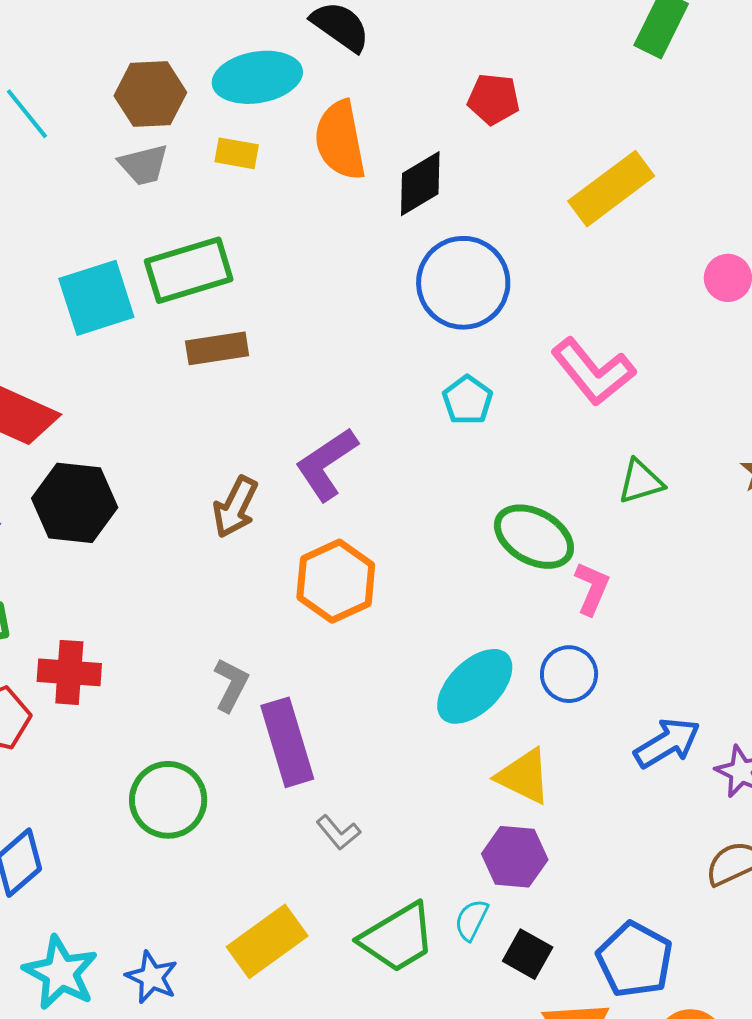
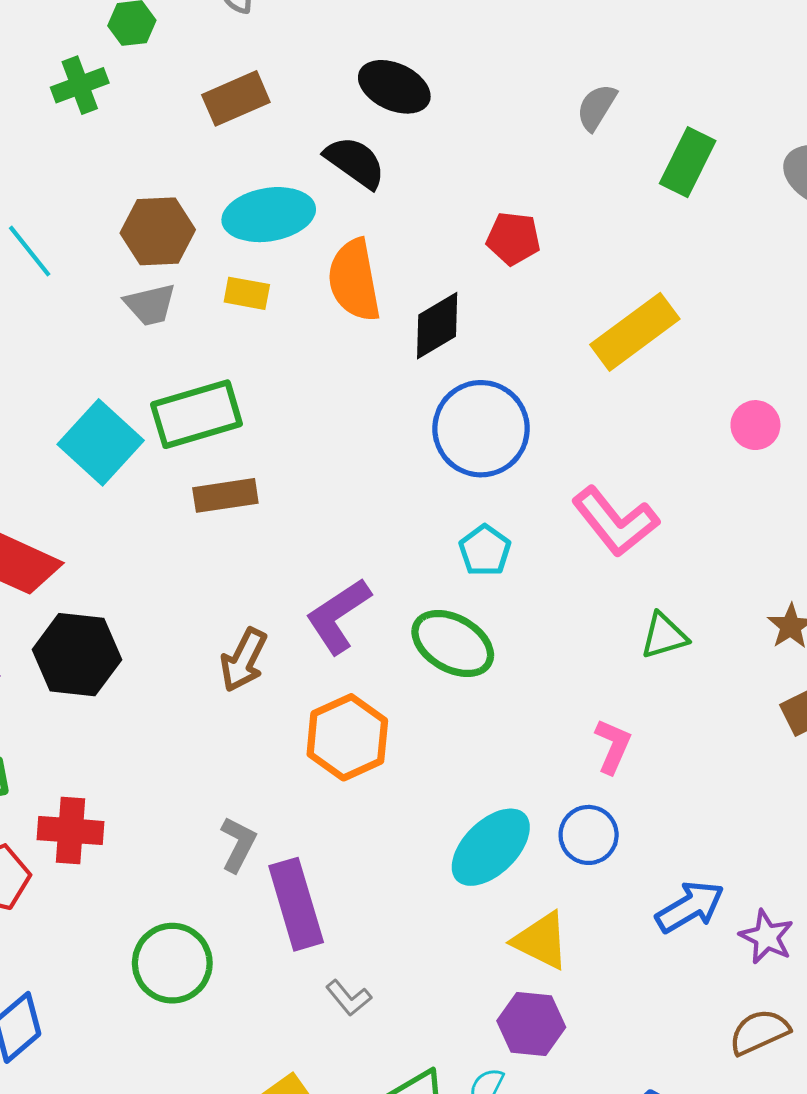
cyan square: (96, 298) -> (101, 442), turned -30
green ellipse: (534, 537) -> (453, 643), moved

